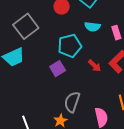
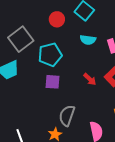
cyan pentagon: (70, 46) -> (50, 55), moved
purple square: (58, 69) -> (53, 82), turned 35

